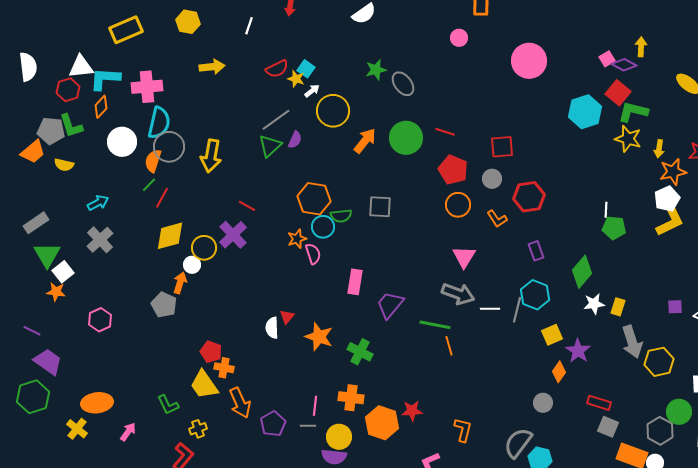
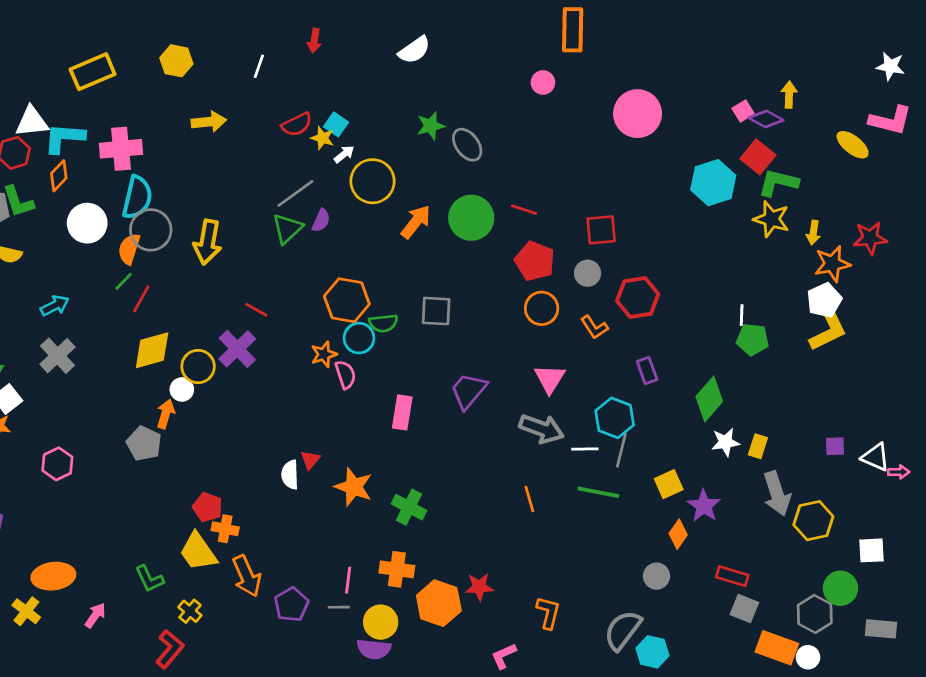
cyan hexagon: (535, 295) -> (615, 418), moved
purple trapezoid: (390, 305) -> (469, 391), moved
green line: (435, 325) -> (598, 492), moved
yellow cross: (198, 429) -> (190, 611), turned -30

